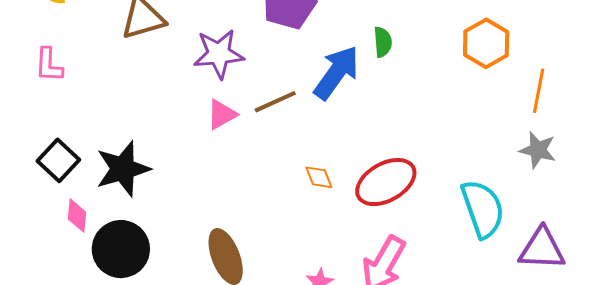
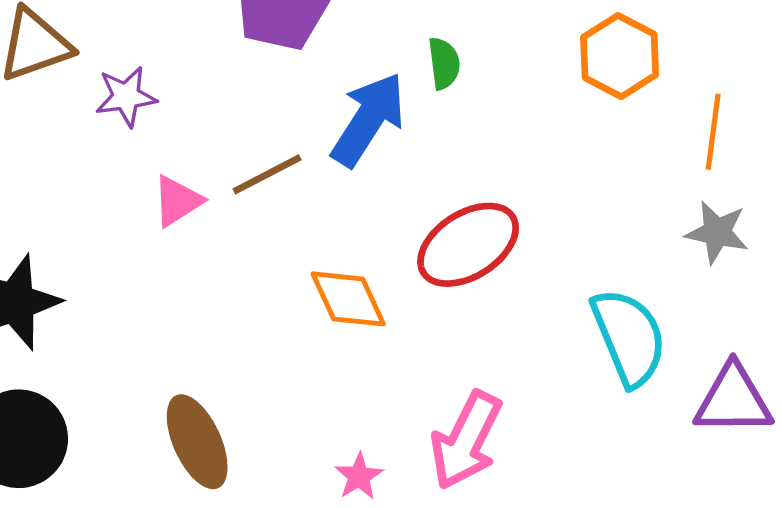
purple star: (219, 54) -> (126, 97), moved, size x0.7
orange diamond: (319, 177) -> (348, 299), size x1.6
red ellipse: (386, 182) -> (468, 245), moved

